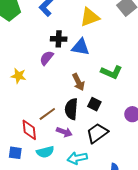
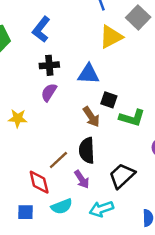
yellow triangle: (90, 17) -> (111, 37), moved
black cross: (59, 39) -> (49, 65), moved
green L-shape: (111, 72) -> (132, 118), moved
black square: (94, 104) -> (109, 100), moved
purple arrow: (64, 132) -> (82, 179), turned 42

